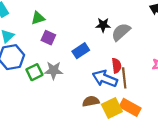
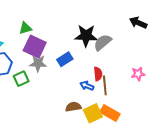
black star: (103, 25) -> (86, 36), size x1.6
purple square: (48, 38) -> (35, 47), size x1.6
gray star: (54, 70) -> (38, 63), moved
blue arrow: (105, 79) -> (87, 86), size x0.6

